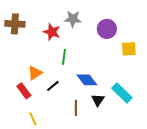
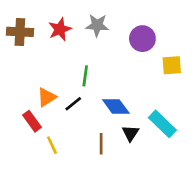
red star: (52, 32) -> (60, 29), moved, turned 30
black line: (53, 86) -> (73, 104), moved
yellow line: (33, 119) -> (52, 145), moved

